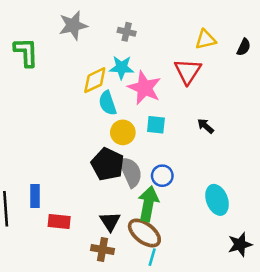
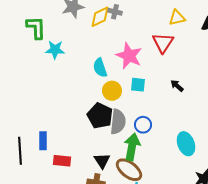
cyan star: (122, 67) -> (55, 50), moved
yellow diamond: (95, 80) -> (100, 17), moved
gray semicircle: (130, 172) -> (118, 122), turned 30

